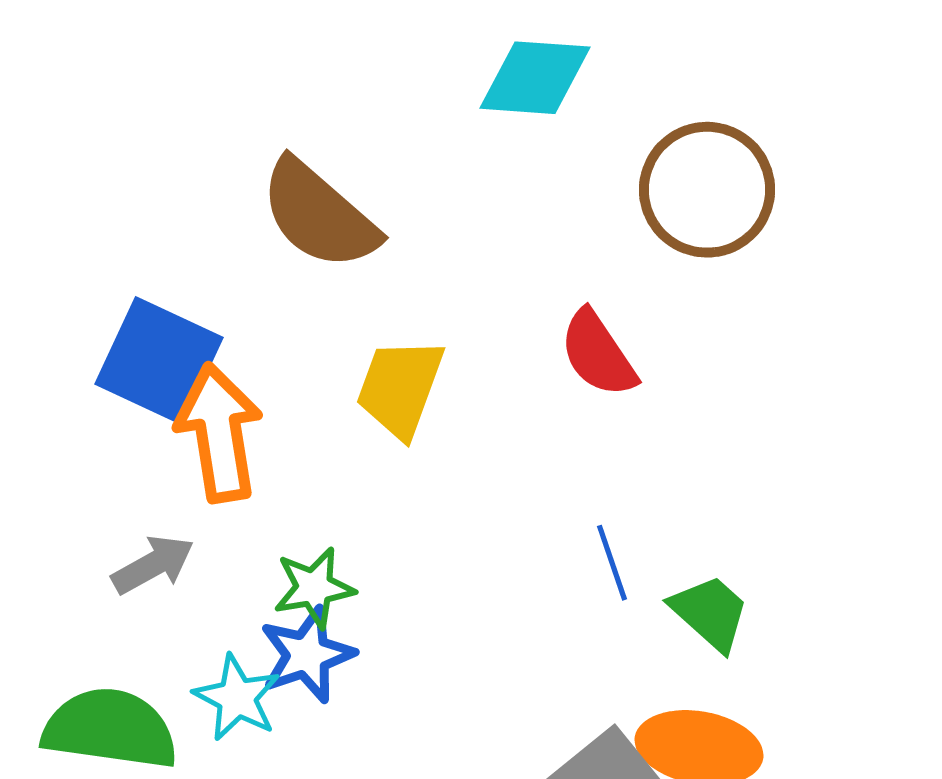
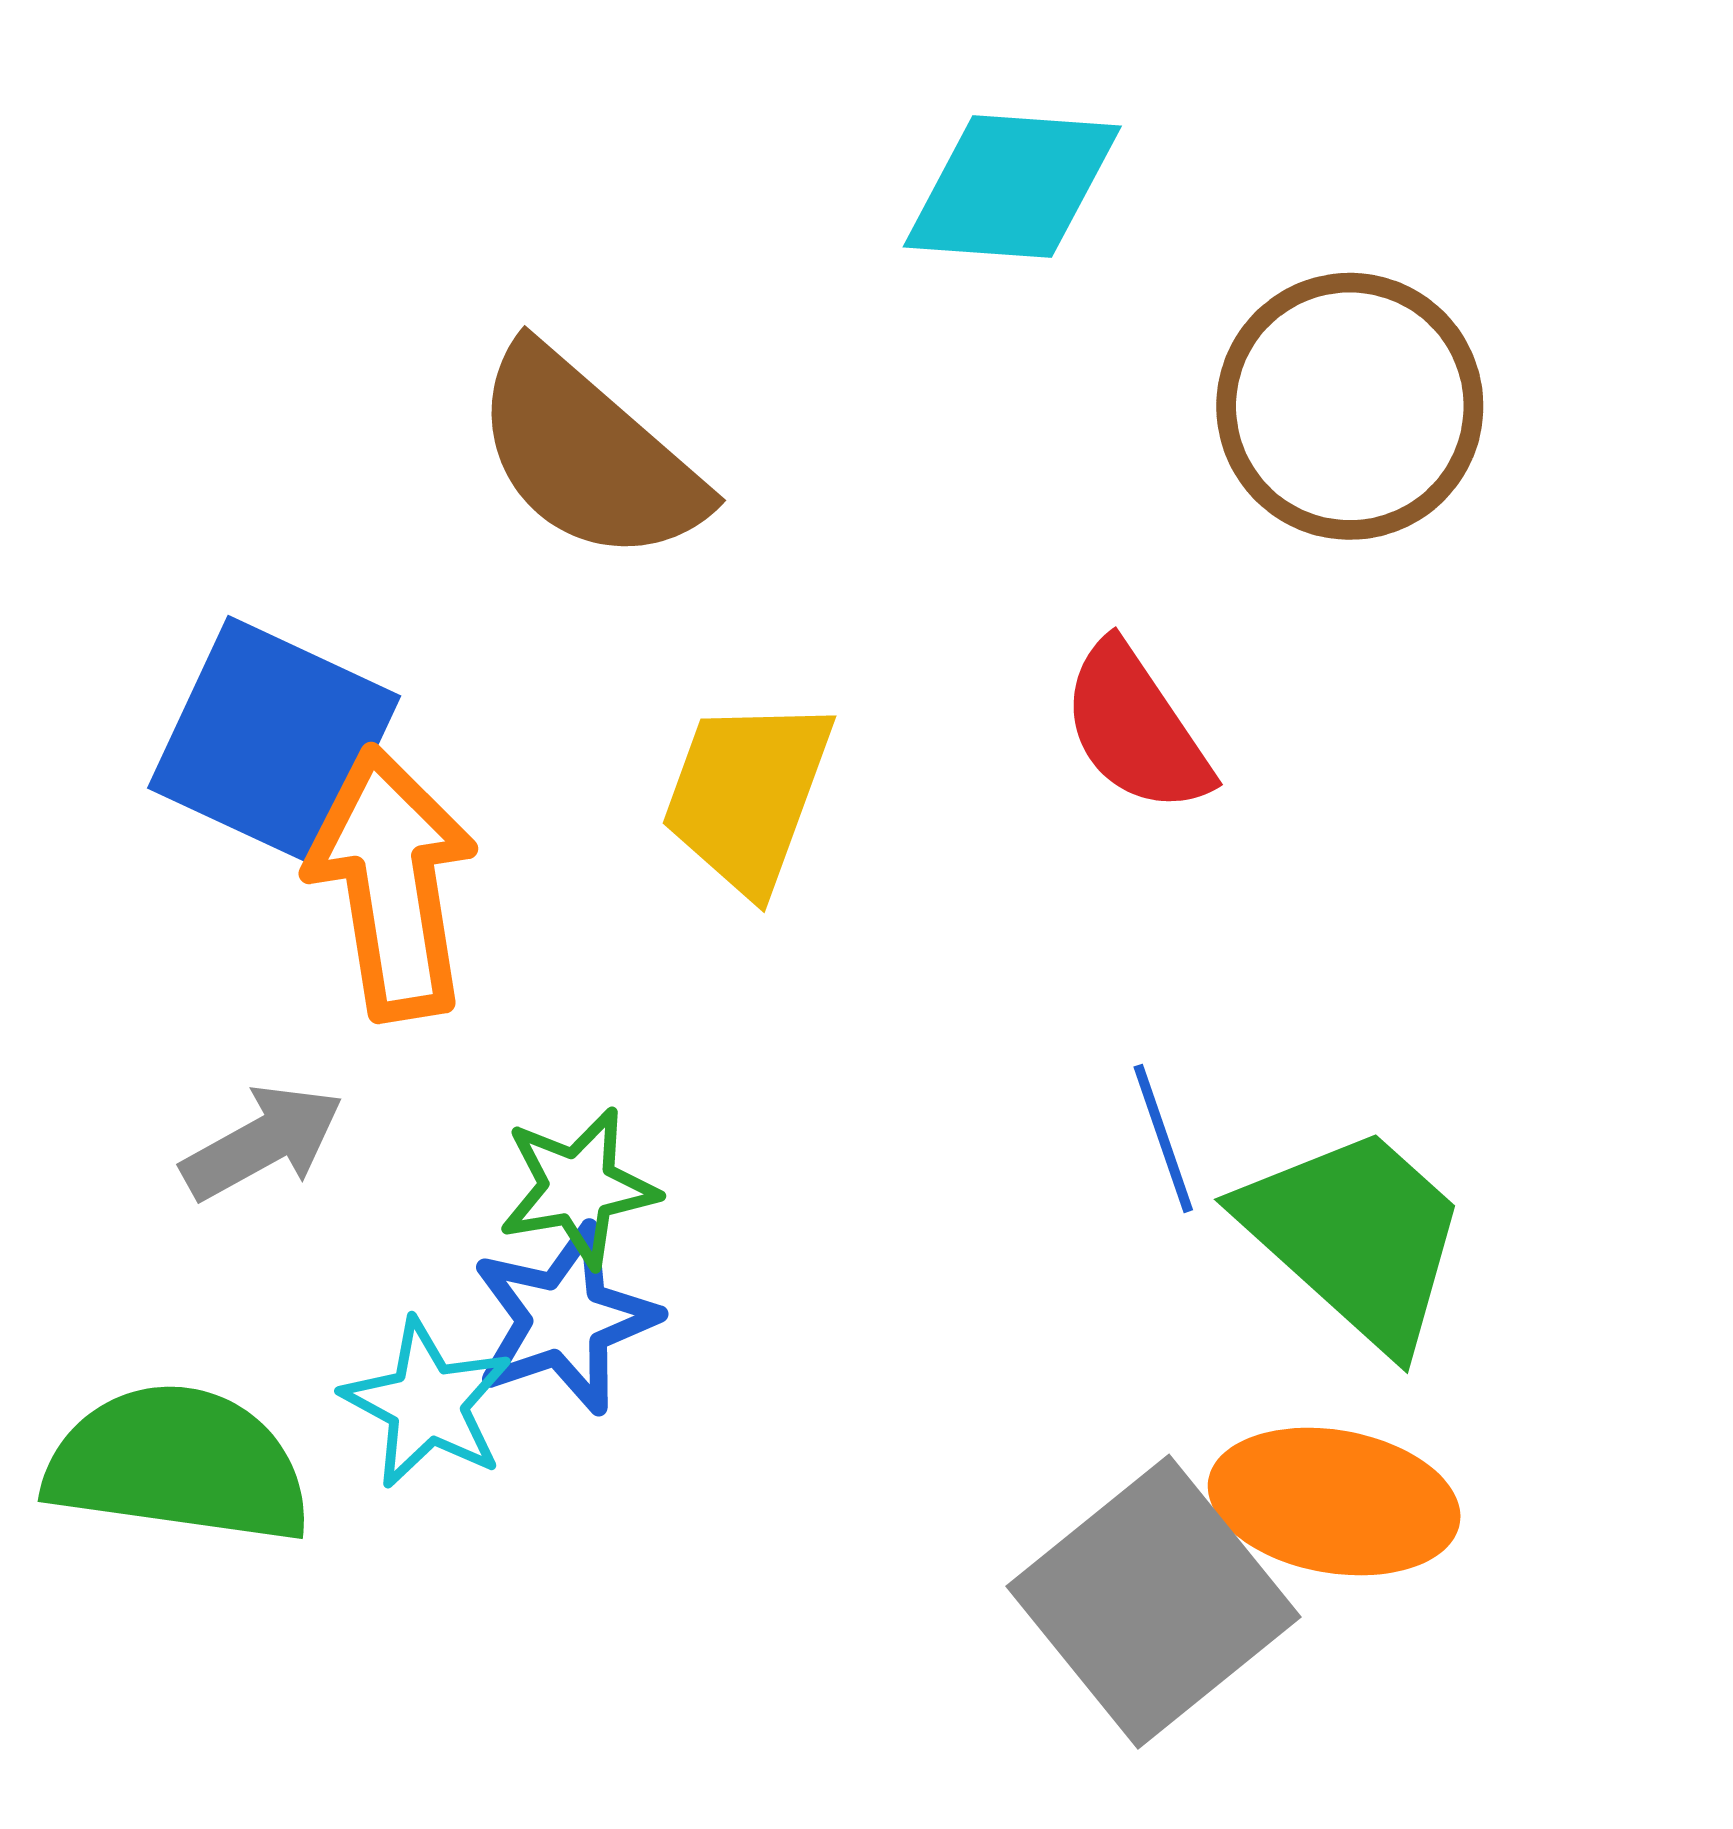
green trapezoid: (710, 613) -> (1356, 1237), size x1.5

